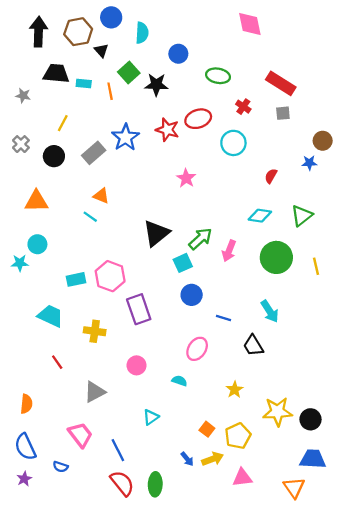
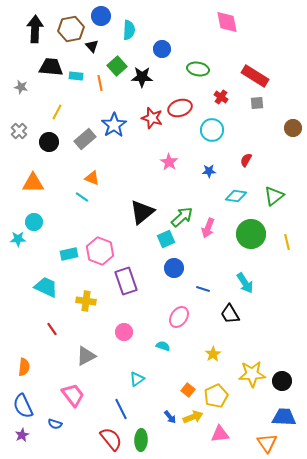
blue star: (309, 163) -> (209, 171), moved
blue line: (118, 450) -> (121, 409), moved

